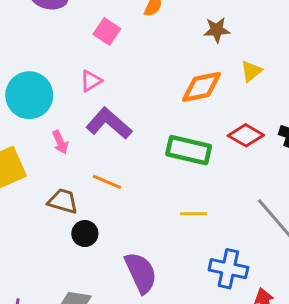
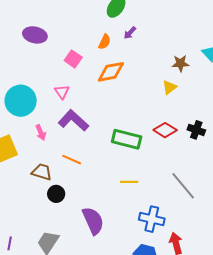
brown star: (217, 30) -> (180, 63), moved
pink triangle: (91, 81) -> (62, 92), turned -35
orange diamond: (202, 87) -> (111, 72), moved

